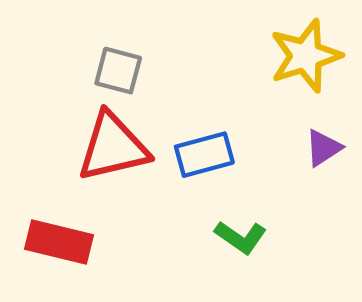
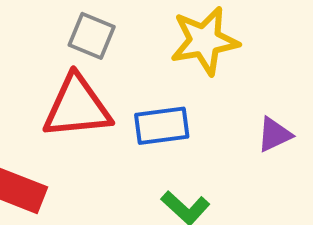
yellow star: (306, 56) -> (205, 41), moved

